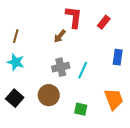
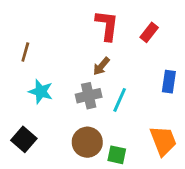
brown arrow: (60, 36) -> (101, 66), moved
cyan star: (16, 62) -> (41, 91), moved
brown circle: (49, 95) -> (87, 142), moved

